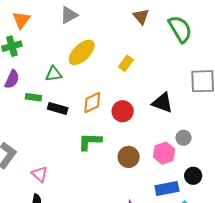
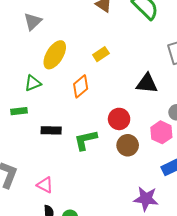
yellow rectangle: (126, 63) -> (101, 54), turned 35
orange diamond: (92, 102) -> (81, 86), moved
black rectangle: (58, 108) -> (51, 130), moved
red circle: (123, 111) -> (119, 119), moved

